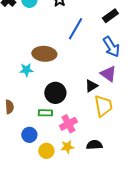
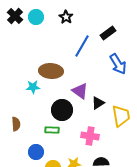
black rectangle: (110, 16) -> (108, 33), moved
purple triangle: (108, 74) -> (80, 91), moved
yellow trapezoid: (103, 106) -> (121, 116), moved
pink cross: (68, 124) -> (90, 136), moved, turned 36

